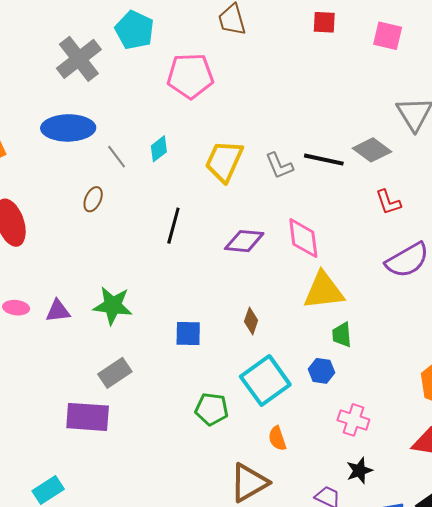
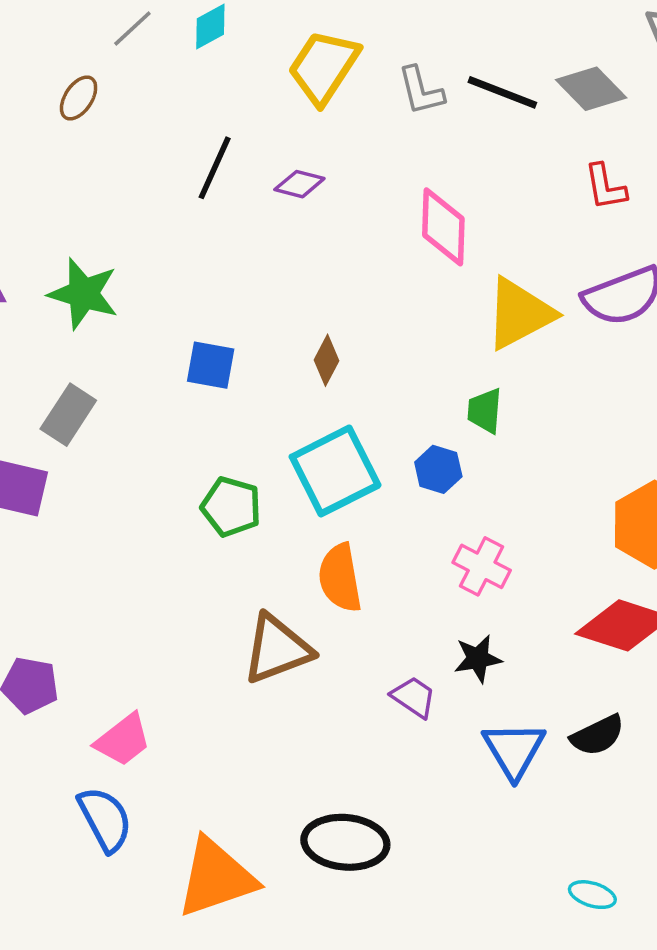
gray line: (117, 157) -> (132, 29), turned 75
purple diamond: (244, 241) -> (299, 184), moved, size x0.7
yellow triangle: (324, 291) -> (519, 314), moved, turned -30
gray rectangle: (115, 373) -> (68, 415), turned -32
orange semicircle: (277, 438) -> (340, 578), size x1.5

